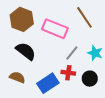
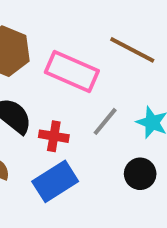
brown line: (84, 17) -> (132, 50), turned -30
red cross: (68, 73) -> (54, 136), moved

